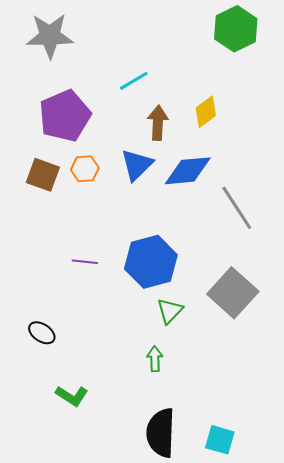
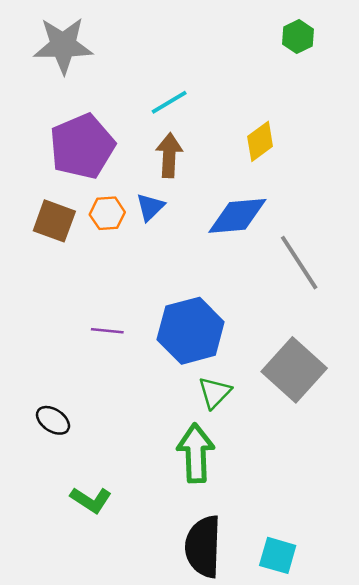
green hexagon: (236, 29) -> (298, 37), size x0.6
brown arrow: (158, 123) -> (169, 155), moved
blue triangle: (137, 165) -> (150, 207), moved, size x0.7
green arrow: (155, 359) -> (196, 453), size x1.8

